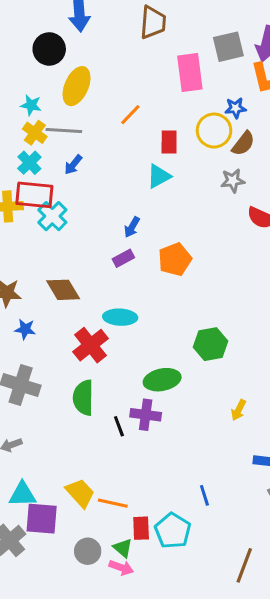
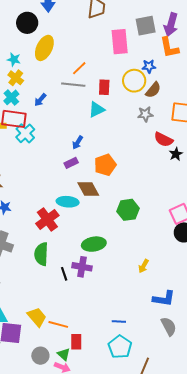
gray line: (64, 131) -> (73, 85), moved
brown diamond: (63, 290) -> (88, 189), moved
green hexagon: (210, 344) -> (128, 210), moved
blue line: (204, 495) -> (119, 322), turned -72
cyan pentagon: (173, 531) -> (120, 347), moved

